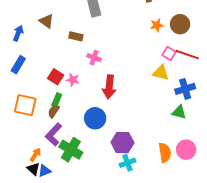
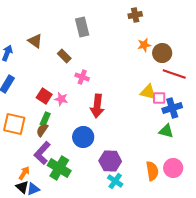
brown circle: (180, 24) -> (162, 53), moved
brown rectangle: (76, 36) -> (64, 56), turned 32
pink square: (169, 54) -> (159, 98), moved, turned -32
cyan cross: (127, 163) -> (115, 181), turned -35

